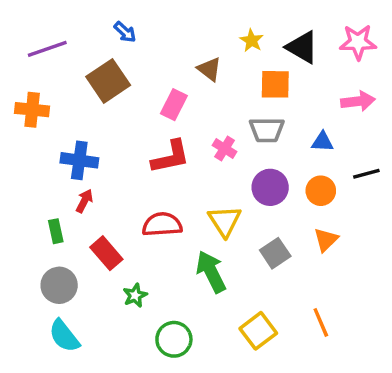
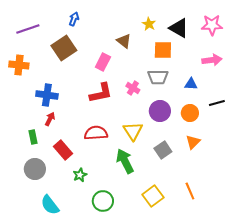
blue arrow: (125, 32) -> (74, 19), turned -112
cyan semicircle: (64, 336) -> (50, 205), moved

